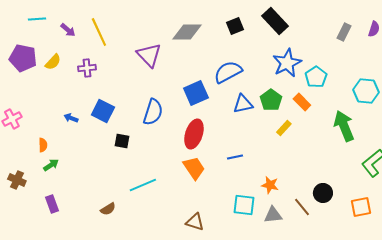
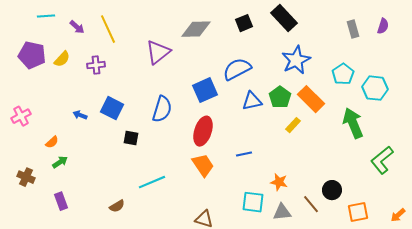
gray rectangle: (344, 32) -> (353, 29), turned -42
purple triangle: (149, 55) -> (158, 52), turned 36
cyan pentagon: (316, 77) -> (343, 74), moved
orange rectangle: (302, 102) -> (311, 99), size x1.5
orange semicircle: (43, 145) -> (52, 142), turned 48
orange square: (361, 207) -> (358, 212), moved

